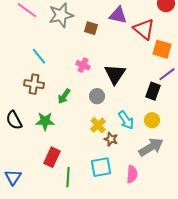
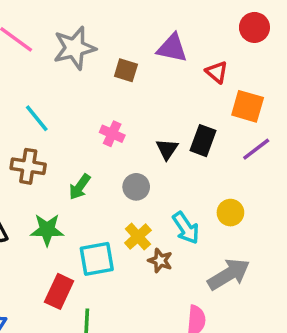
red triangle: (144, 29) -> (217, 72), size x0.6
black triangle: (115, 74) -> (167, 149), size x0.6
black rectangle: (153, 91) -> (203, 141), moved
yellow circle: (152, 120) -> (230, 213), moved
cyan square: (101, 167) -> (97, 259), moved

